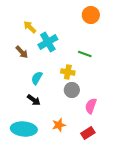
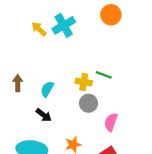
cyan cross: (48, 42) -> (64, 25), moved
brown arrow: (22, 52) -> (18, 83), moved, turned -136
green line: (85, 54) -> (104, 75), moved

